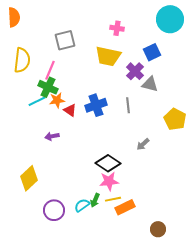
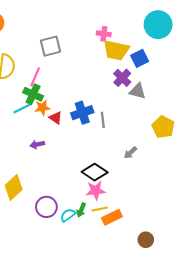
yellow trapezoid: (108, 56) -> (116, 50), moved
gray line: (128, 105) -> (103, 120), moved
purple circle: (54, 210) -> (46, 207), moved

